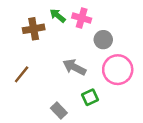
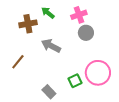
pink cross: (82, 18) -> (79, 15), moved, turned -35
gray arrow: (74, 67) -> (51, 46), moved
pink circle: (118, 70) -> (98, 73), moved

